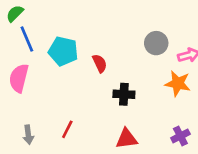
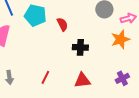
orange star: (178, 83) -> (120, 39), turned -30
red line: (67, 129) -> (45, 77), moved

